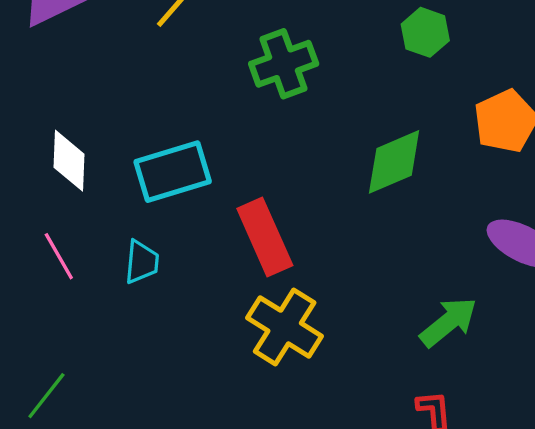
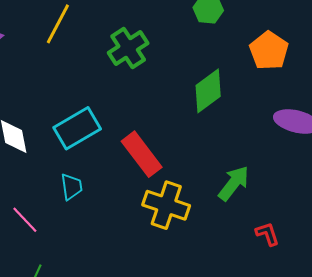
pink line: (59, 256) -> (25, 220), moved
green arrow: (448, 322) -> (234, 183), moved

